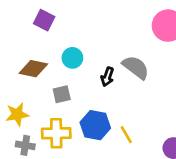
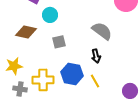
cyan circle: (72, 58) -> (50, 15), moved
black arrow: (107, 77) -> (96, 56), moved, turned -32
gray square: (62, 94) -> (59, 42), moved

